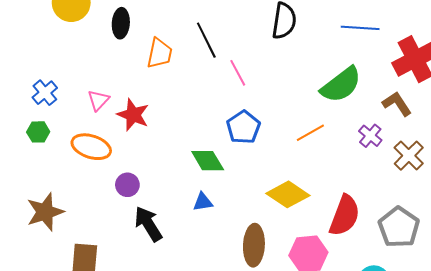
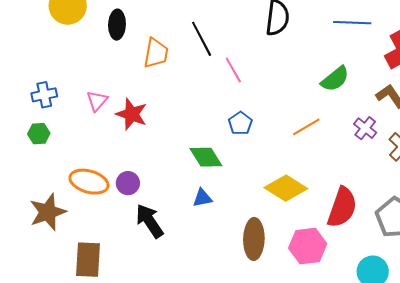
green semicircle: (341, 85) -> (335, 79), size x0.7
blue cross: (45, 93) -> (44, 95), turned 30
blue pentagon: (243, 127) -> (240, 123), size x0.7
orange ellipse: (91, 147) -> (89, 182), moved

